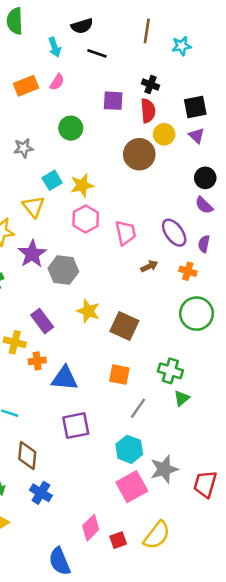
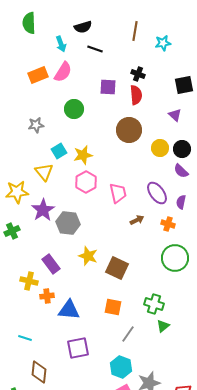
pink semicircle: (57, 82) -> (63, 72), size x1.5
black square: (195, 107) -> (184, 85), moved
yellow circle: (164, 134) -> (160, 148), moved

